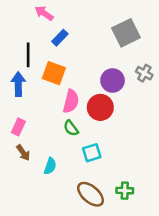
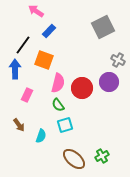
black line: (28, 55) -> (23, 45), turned 36
purple circle: (113, 80) -> (109, 82), moved
pink rectangle: (18, 127) -> (27, 95), moved
cyan square: (92, 153) -> (65, 125), moved
green cross: (125, 191) -> (102, 156), turned -32

